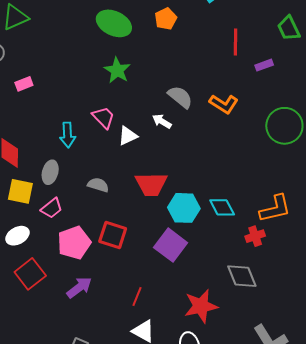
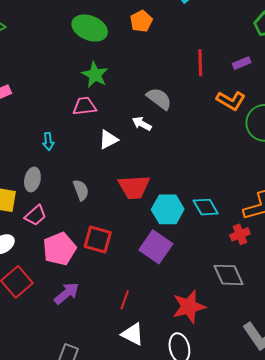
red line: (236, 42) -> (200, 63), moved
orange L-shape: (224, 104) -> (231, 101), moved
pink trapezoid: (103, 117) -> (84, 106), moved, turned -50
cyan arrow: (68, 135) -> (48, 141), size x0.7
gray semicircle: (98, 185) -> (81, 190), turned 55

